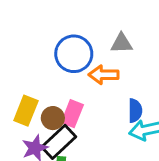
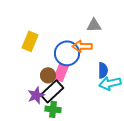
blue circle: (74, 54) -> (67, 53), moved
yellow rectangle: (26, 111) -> (30, 41), moved

